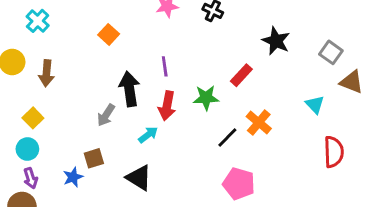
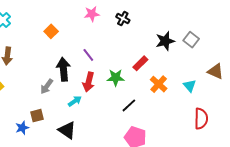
black star: (276, 41) -> (165, 41), turned 30
gray square: (331, 52) -> (191, 40), moved
purple line: (165, 66) -> (88, 55), turned -32
orange cross: (259, 122) -> (159, 84), moved

